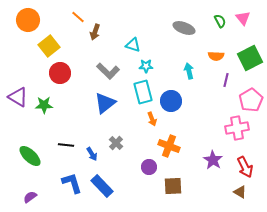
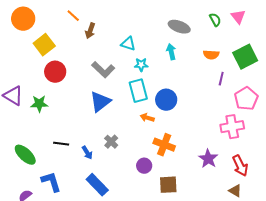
cyan arrow: (189, 71) -> (171, 52), moved
orange arrow: (152, 119) -> (147, 118), turned 128
blue L-shape: (72, 183) -> (51, 182), moved

